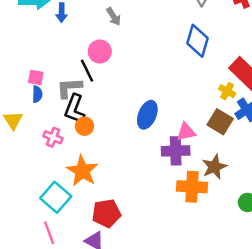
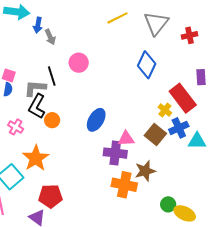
gray arrow: (114, 17) -> (50, 37), moved
pink circle: (100, 51) -> (79, 63), moved
orange circle: (85, 126) -> (52, 120), moved

